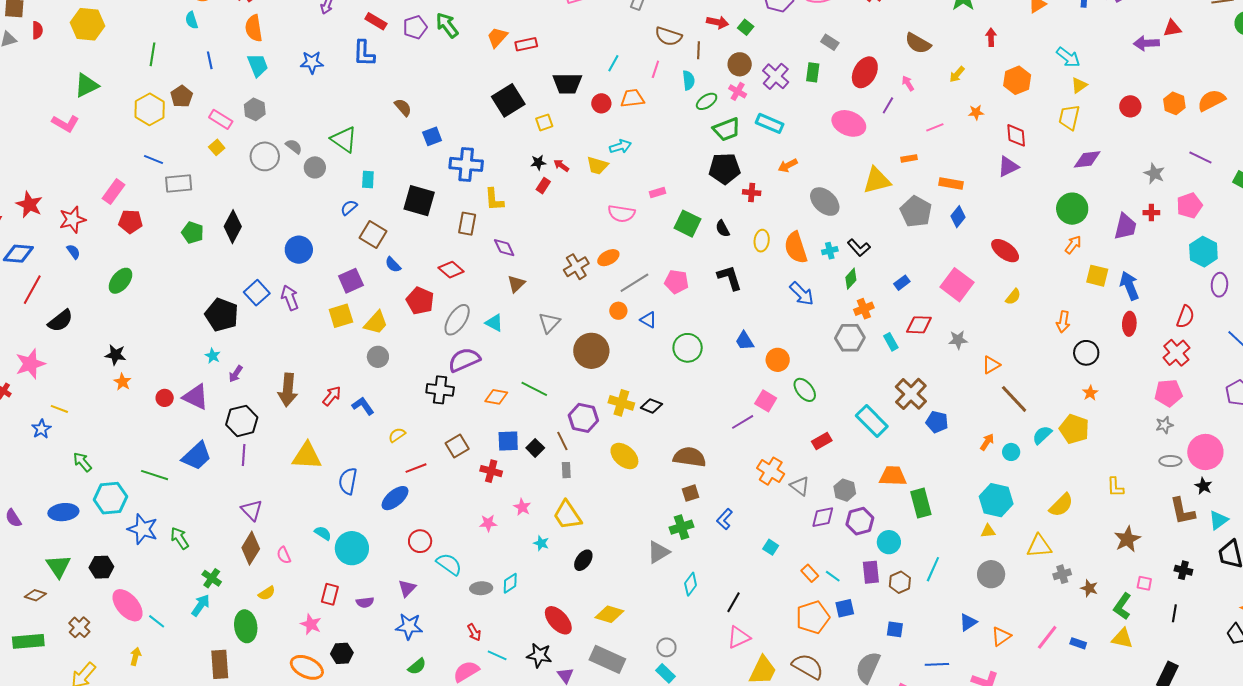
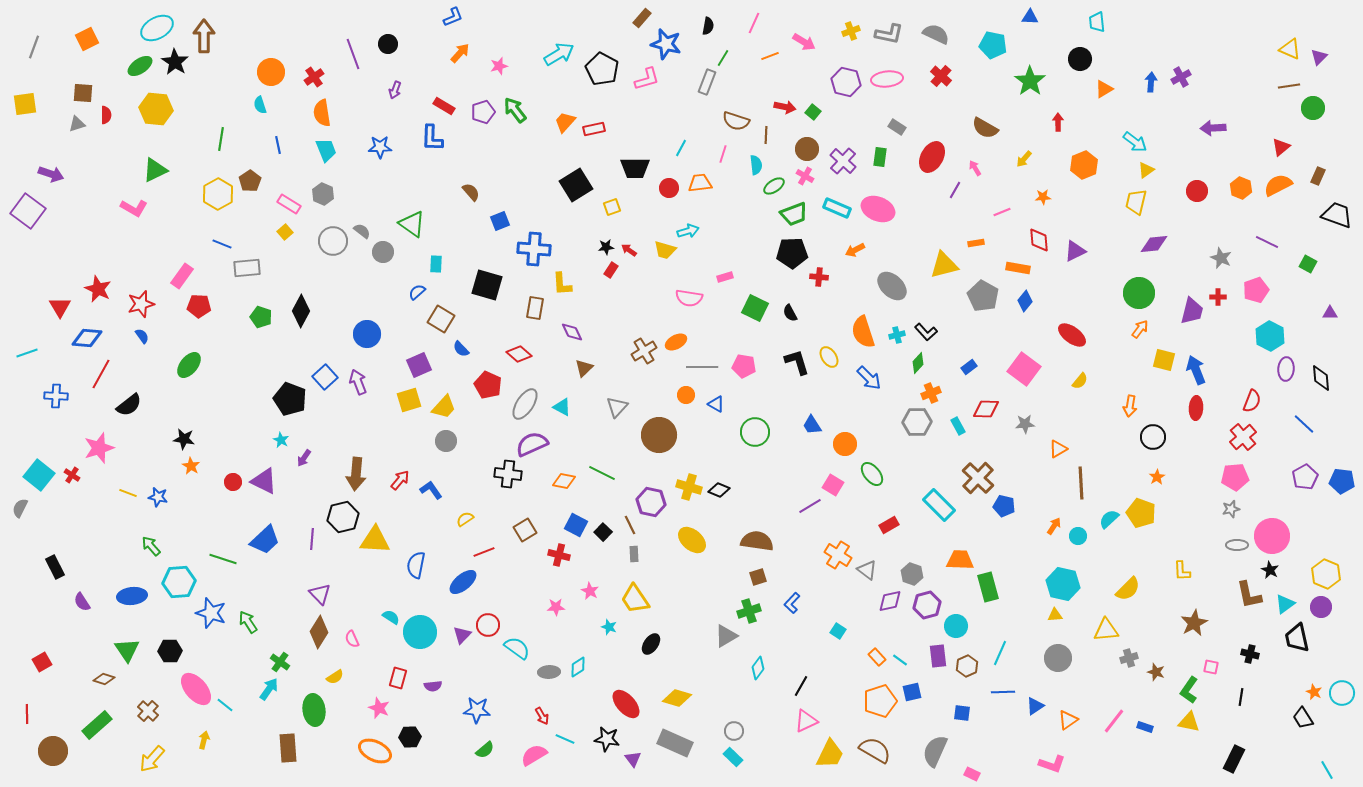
red triangle: (1172, 28) -> (1281, 147), moved, turned -30
pink ellipse: (849, 123) -> (878, 209), moved
red diamond: (1016, 135) -> (1039, 240), moved
yellow ellipse: (762, 241) -> (829, 357), moved, turned -40
gray line: (634, 283) -> (702, 367), turned 32
brown line: (1014, 399) -> (1081, 483), turned 40
black hexagon: (242, 421) -> (343, 517), moved
blue star: (41, 429) -> (158, 497), moved, turned -30
blue square: (508, 441) -> (576, 525), turned 30
purple triangle: (407, 588) -> (462, 635), moved
green rectangle: (28, 641) -> (97, 725), turned -36
blue line: (937, 664) -> (1003, 692), moved

